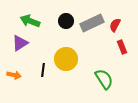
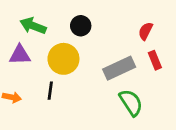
gray rectangle: (92, 23) -> (119, 68), moved
purple triangle: (20, 43) -> (20, 55), turned 30
yellow circle: (66, 59) -> (63, 59), moved

